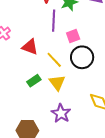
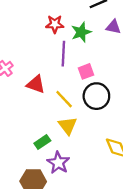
green rectangle: (34, 81) -> (42, 142), moved
purple star: (61, 113) -> (58, 163), moved

